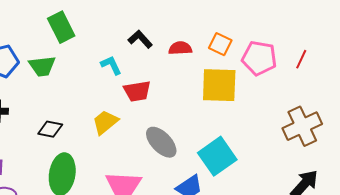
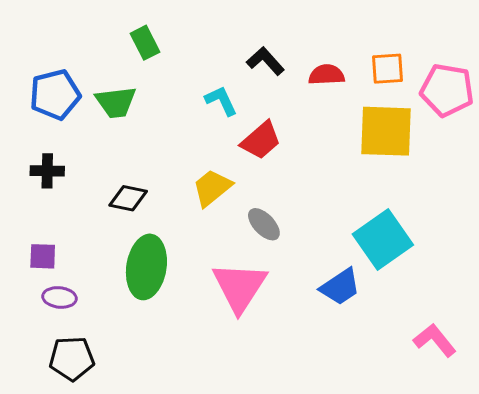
green rectangle: (61, 27) -> (145, 43), size x0.7
orange square: (220, 44) -> (387, 69), turned -30
red trapezoid: (137, 91) -> (261, 140), turned -32
gray ellipse: (161, 142) -> (264, 224), moved, size x0.7

